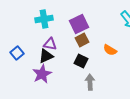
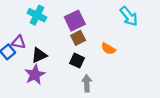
cyan cross: (44, 19) -> (37, 15), turned 36
purple triangle: (50, 44) -> (19, 42), moved

